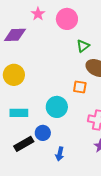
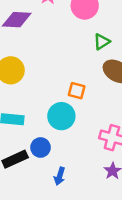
orange square: (80, 87) -> (77, 91), moved

